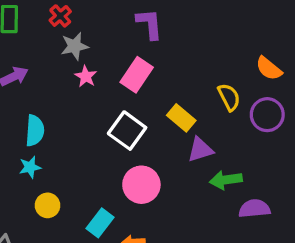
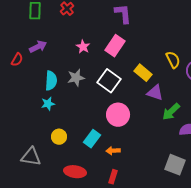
gray star: (75, 46) -> (76, 78), moved
purple triangle: (200, 150) -> (155, 93), turned 36
green arrow: (226, 180) -> (171, 112), turned -36
yellow circle: (48, 205) -> (59, 137), moved

